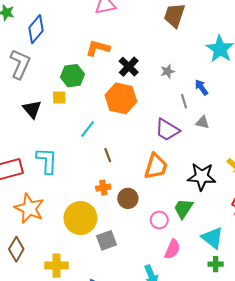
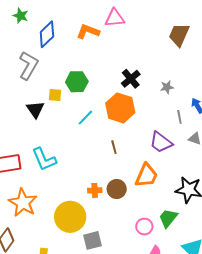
orange L-shape: (98, 48) -> (88, 31), moved
yellow square: (59, 97) -> (55, 95), moved
cyan line: (88, 129) -> (85, 118), moved
brown line: (108, 155) -> (114, 147), moved
cyan L-shape: (47, 161) -> (44, 159), turned 148
brown circle: (128, 198) -> (117, 189), moved

